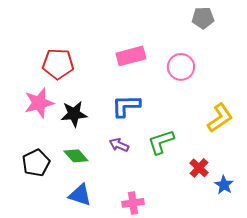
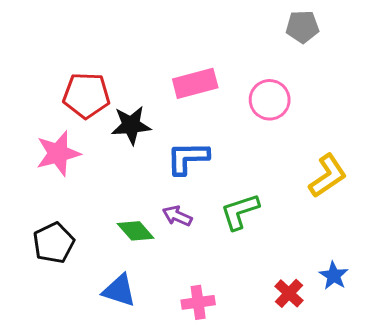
black star: (74, 114) -> (131, 125), moved
green diamond: (76, 156) -> (136, 231), moved
red cross: (199, 168) -> (289, 293), moved

